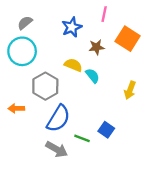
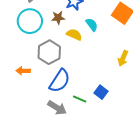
brown star: (97, 47) -> (58, 18), moved
cyan semicircle: (92, 76) -> (92, 25), moved

